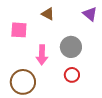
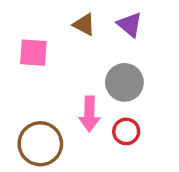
purple triangle: (90, 14) -> (130, 25), moved
pink arrow: (42, 55) -> (89, 114), moved

